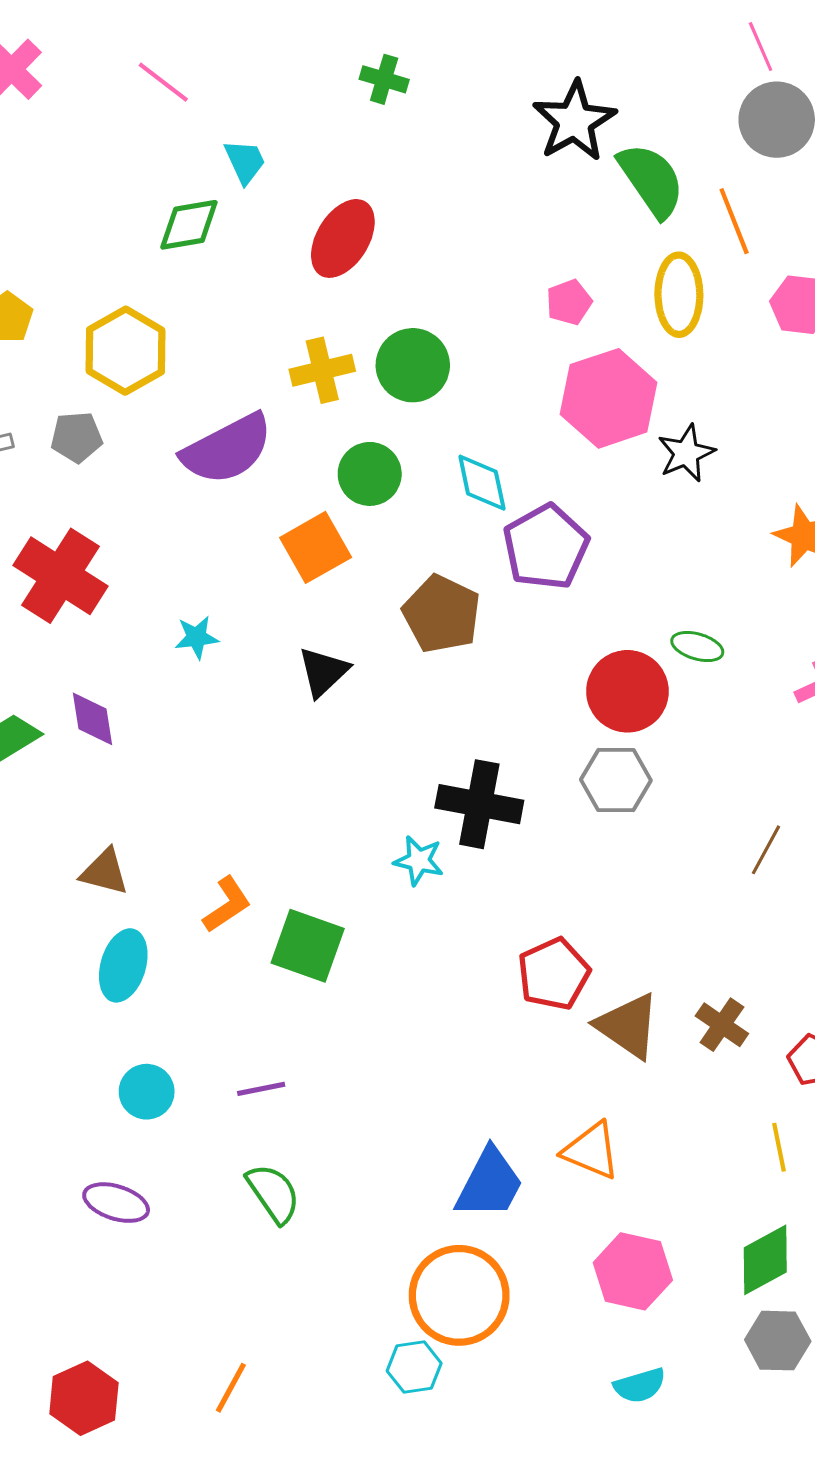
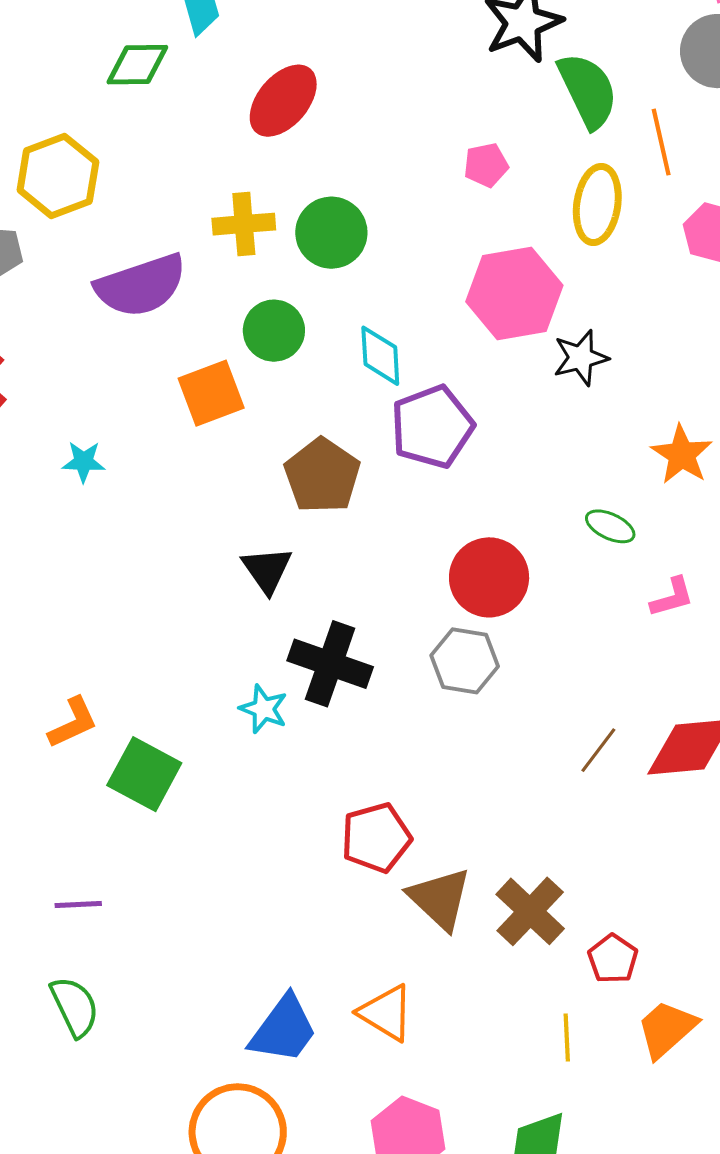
pink pentagon: (569, 302) -> (486, 165), moved
green ellipse: (697, 647) -> (610, 526), moved
black triangle: (323, 672) -> (267, 570), moved, turned -30
brown cross: (722, 1025) -> (530, 911), size x1.4

